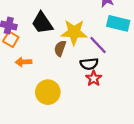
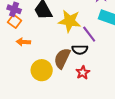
brown semicircle: (60, 48) -> (62, 58), moved, size x1.5
red star: (94, 78) -> (83, 72), moved

